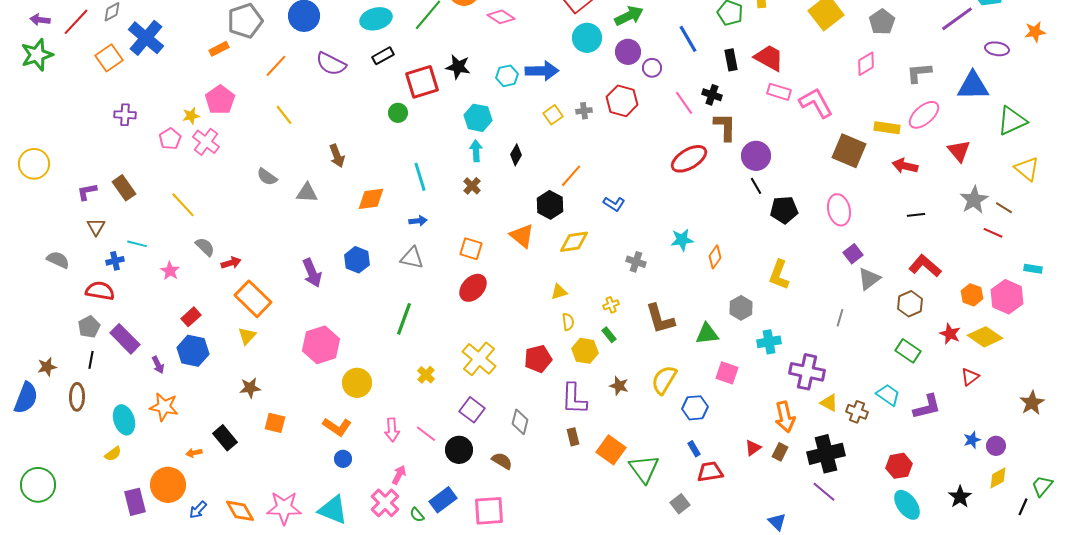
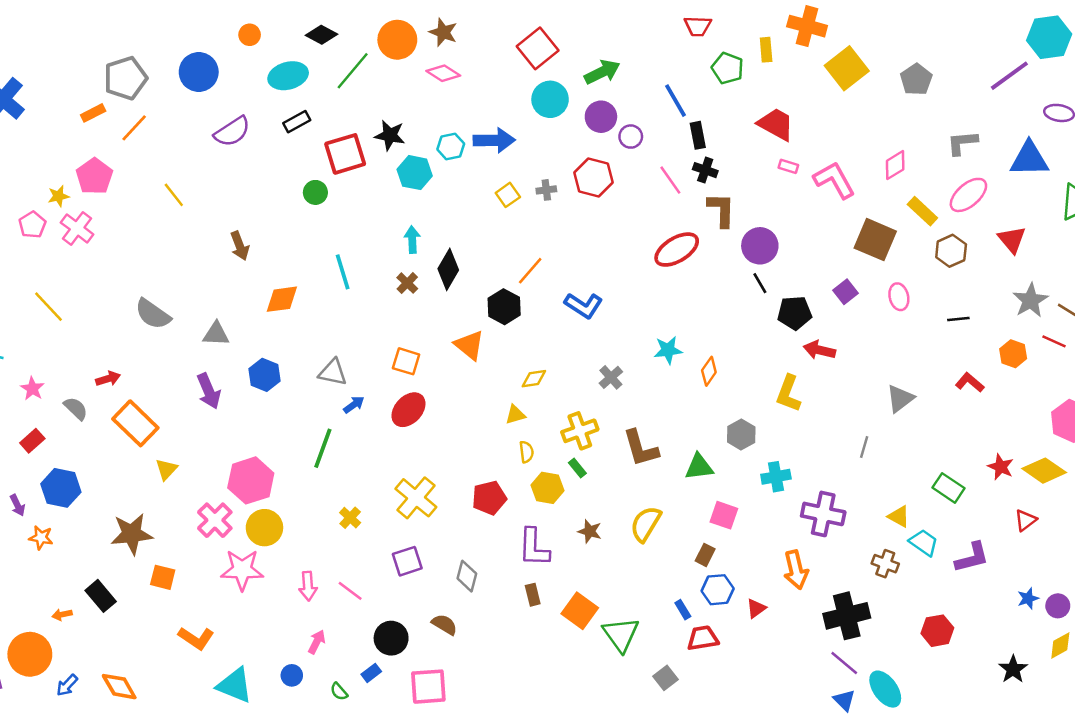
black rectangle: (731, 60) -> (698, 135), moved
purple semicircle: (331, 64) -> (232, 132), turned -60
pink diamond: (866, 64) -> (895, 165), moved
orange line: (276, 66) -> (134, 128), moved
pink rectangle: (779, 92) -> (788, 166), size x0.7
cyan hexagon: (478, 118) -> (415, 173), moved
yellow rectangle: (887, 128) -> (922, 211), turned 35
black diamond: (516, 155) -> (448, 269), moved, size x1.5
red arrow: (905, 166) -> (819, 350), moved
gray semicircle: (267, 177) -> (153, 314), moved, size x1.4
gray triangle: (307, 193) -> (216, 334), moved
blue L-shape: (614, 204) -> (584, 305), size x1.4
pink ellipse: (839, 210) -> (899, 297), moved, size x0.7
blue arrow: (418, 221) -> (354, 405), moved, turned -30
yellow diamond: (574, 242) -> (534, 379), moved, size x0.7
gray semicircle: (205, 247) -> (76, 408), moved
purple square: (853, 254) -> (846, 292), moved
gray cross: (636, 262) -> (611, 377), turned 30
red L-shape: (925, 266) -> (970, 382), size x0.7
orange hexagon: (972, 295) -> (1013, 354), moved
brown hexagon: (910, 304) -> (951, 251), moved
yellow cross: (611, 305) -> (580, 431), size x1.8
red rectangle: (191, 317) -> (32, 441), moved
yellow triangle: (247, 336) -> (166, 469), moved
pink hexagon: (321, 345) -> (251, 480), moved
brown star: (250, 388) -> (132, 534), size x1.6
yellow triangle: (829, 403) -> (899, 516), moved
orange star: (164, 407) -> (41, 538), moved, size x0.7
blue hexagon: (695, 408) -> (718, 590), moved
purple square: (472, 410) -> (407, 561), turned 35
orange L-shape: (337, 427) -> (196, 638), moved
black circle: (459, 450) -> (391, 638), moved
brown rectangle: (780, 452) -> (705, 555), moved
blue circle: (343, 459) -> (292, 675), moved
blue rectangle: (443, 500) -> (371, 673), size x0.6
pink cross: (385, 503) -> (215, 520), moved
cyan ellipse: (907, 505) -> (885, 689), moved
pink star: (284, 508) -> (242, 570), moved
blue triangle: (777, 522) -> (844, 700), moved

